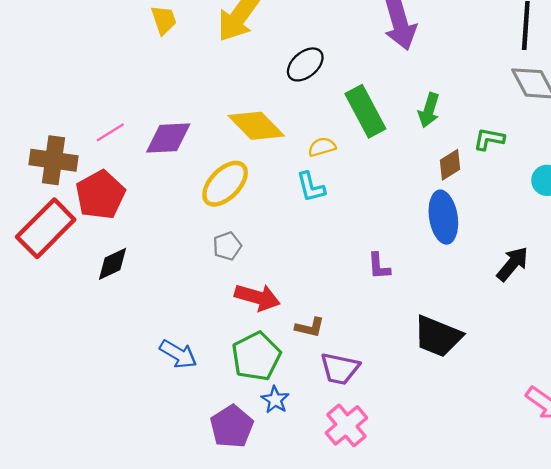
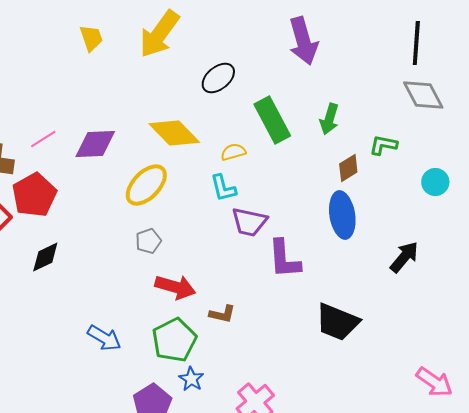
purple L-shape: (379, 266) -> (284, 259), size x1.6
purple trapezoid: (340, 369) -> (249, 222), moved

